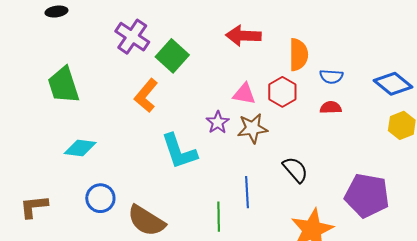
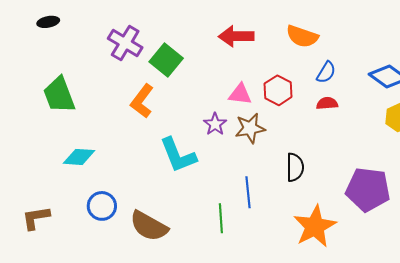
orange semicircle: (298, 55) -> (302, 36), moved, turned 112
blue semicircle: (331, 76) -> (326, 72), turned -60
black semicircle: (295, 170) -> (295, 167), turned 44

